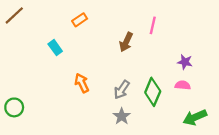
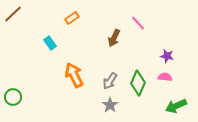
pink line: (153, 25) -> (138, 23), turned -56
orange arrow: (82, 83) -> (74, 75), size x1.4

